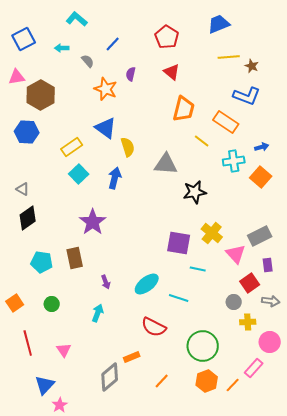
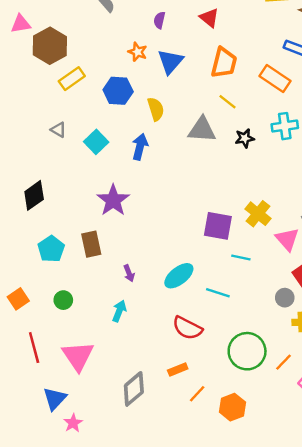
orange star: (106, 89) -> (138, 52), moved, size x0.7
blue triangle: (106, 128) -> (170, 62), moved, turned 35
blue hexagon: (27, 132) -> (118, 91), moved
yellow line: (202, 141) -> (228, 102), moved
yellow rectangle: (72, 147) -> (72, 79), moved
gray triangle: (23, 189) -> (58, 130), moved
black star: (195, 192) -> (245, 138), moved, size x0.7
cyan pentagon: (42, 262) -> (51, 249), turned 30
pink triangle: (64, 350) -> (78, 356), size x1.8
orange rectangle: (132, 357) -> (178, 369), moved
orange hexagon: (207, 381) -> (232, 407), moved
orange line: (233, 385) -> (284, 362), moved

